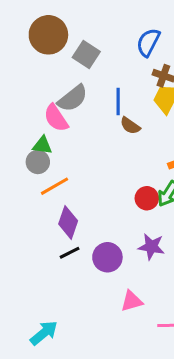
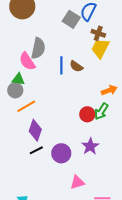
gray square: (86, 54) -> (71, 19), moved
gray semicircle: (73, 98) -> (38, 48), turned -40
blue line: (118, 101) -> (61, 65), moved
purple star: (151, 247) -> (90, 146), turned 30

